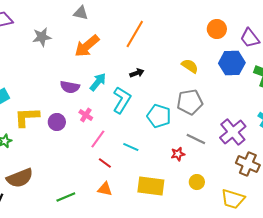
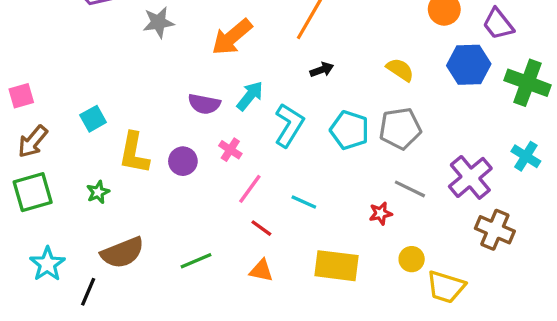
black arrow: (137, 73) -> (322, 70), moved
cyan pentagon: (159, 116) -> (350, 130), moved
yellow L-shape: (27, 117) -> (134, 153), turned -76
green line: (66, 197) -> (196, 261), moved
yellow trapezoid: (233, 199) -> (446, 287), moved

